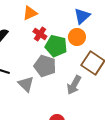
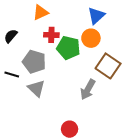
red cross: (40, 34) -> (51, 35), turned -32
gray pentagon: (45, 66) -> (34, 62), moved

